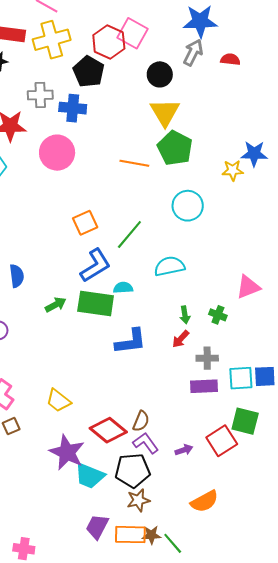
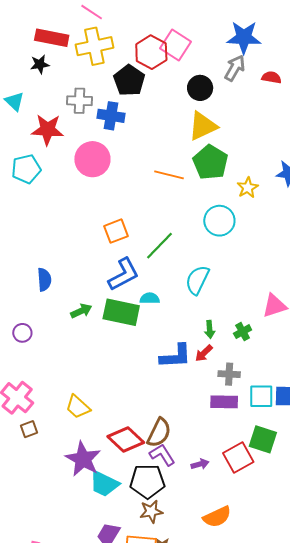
yellow triangle: (165, 112) -> (203, 126), turned 32
yellow star: (233, 170) -> (248, 188), moved, turned -30
cyan semicircle: (169, 266) -> (197, 280), turned -56
green cross: (218, 315) -> (243, 332), turned 36
blue L-shape: (131, 341) -> (176, 356), moved
brown semicircle: (141, 421) -> (159, 433), size x1.4

